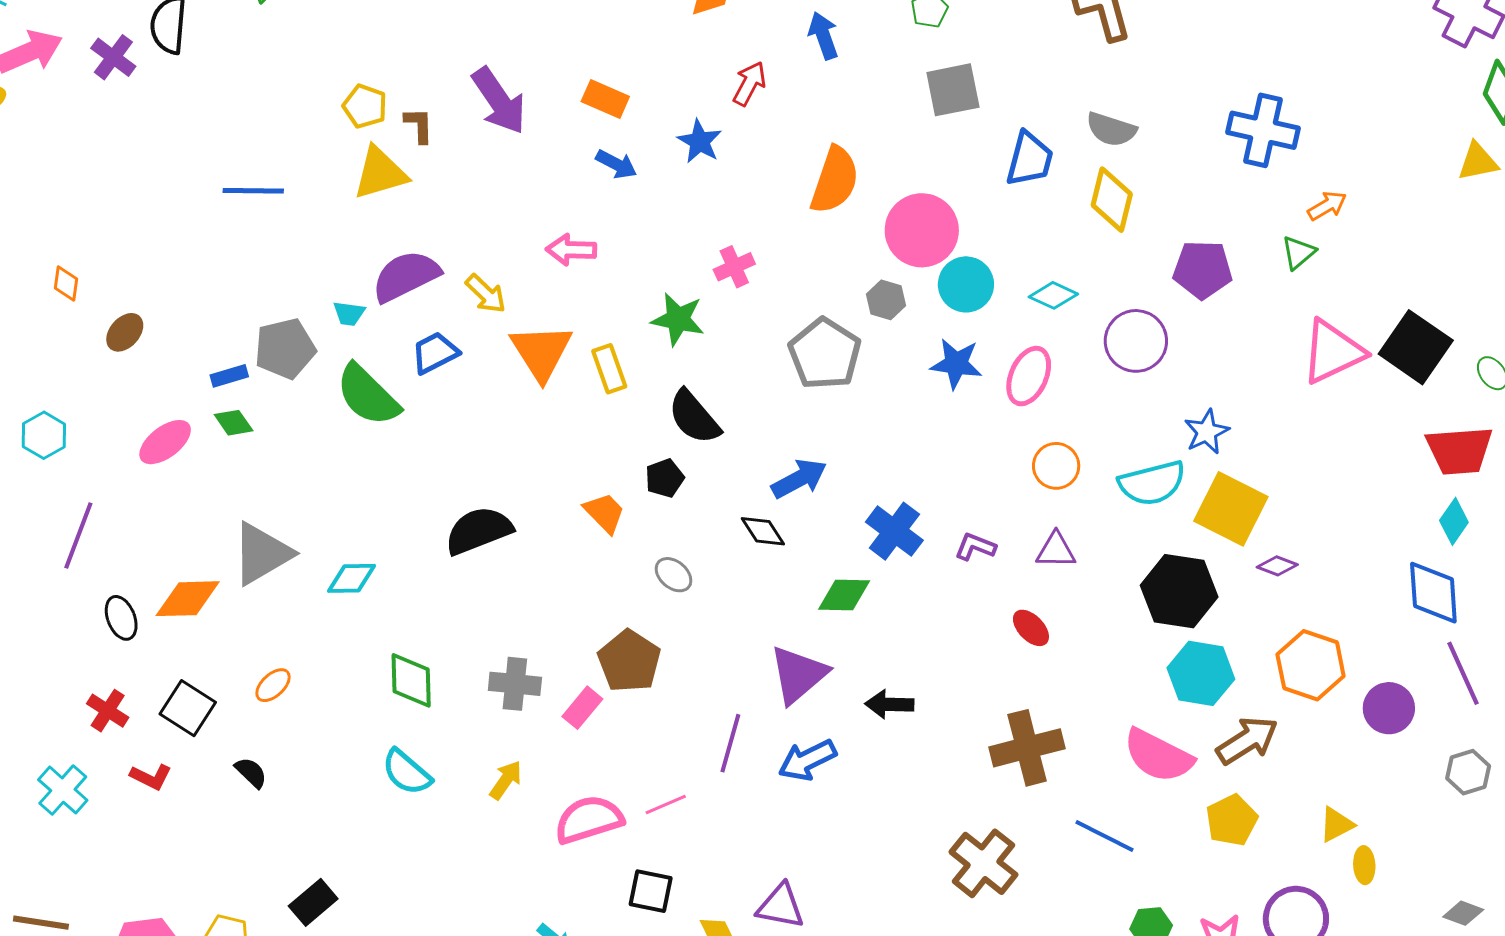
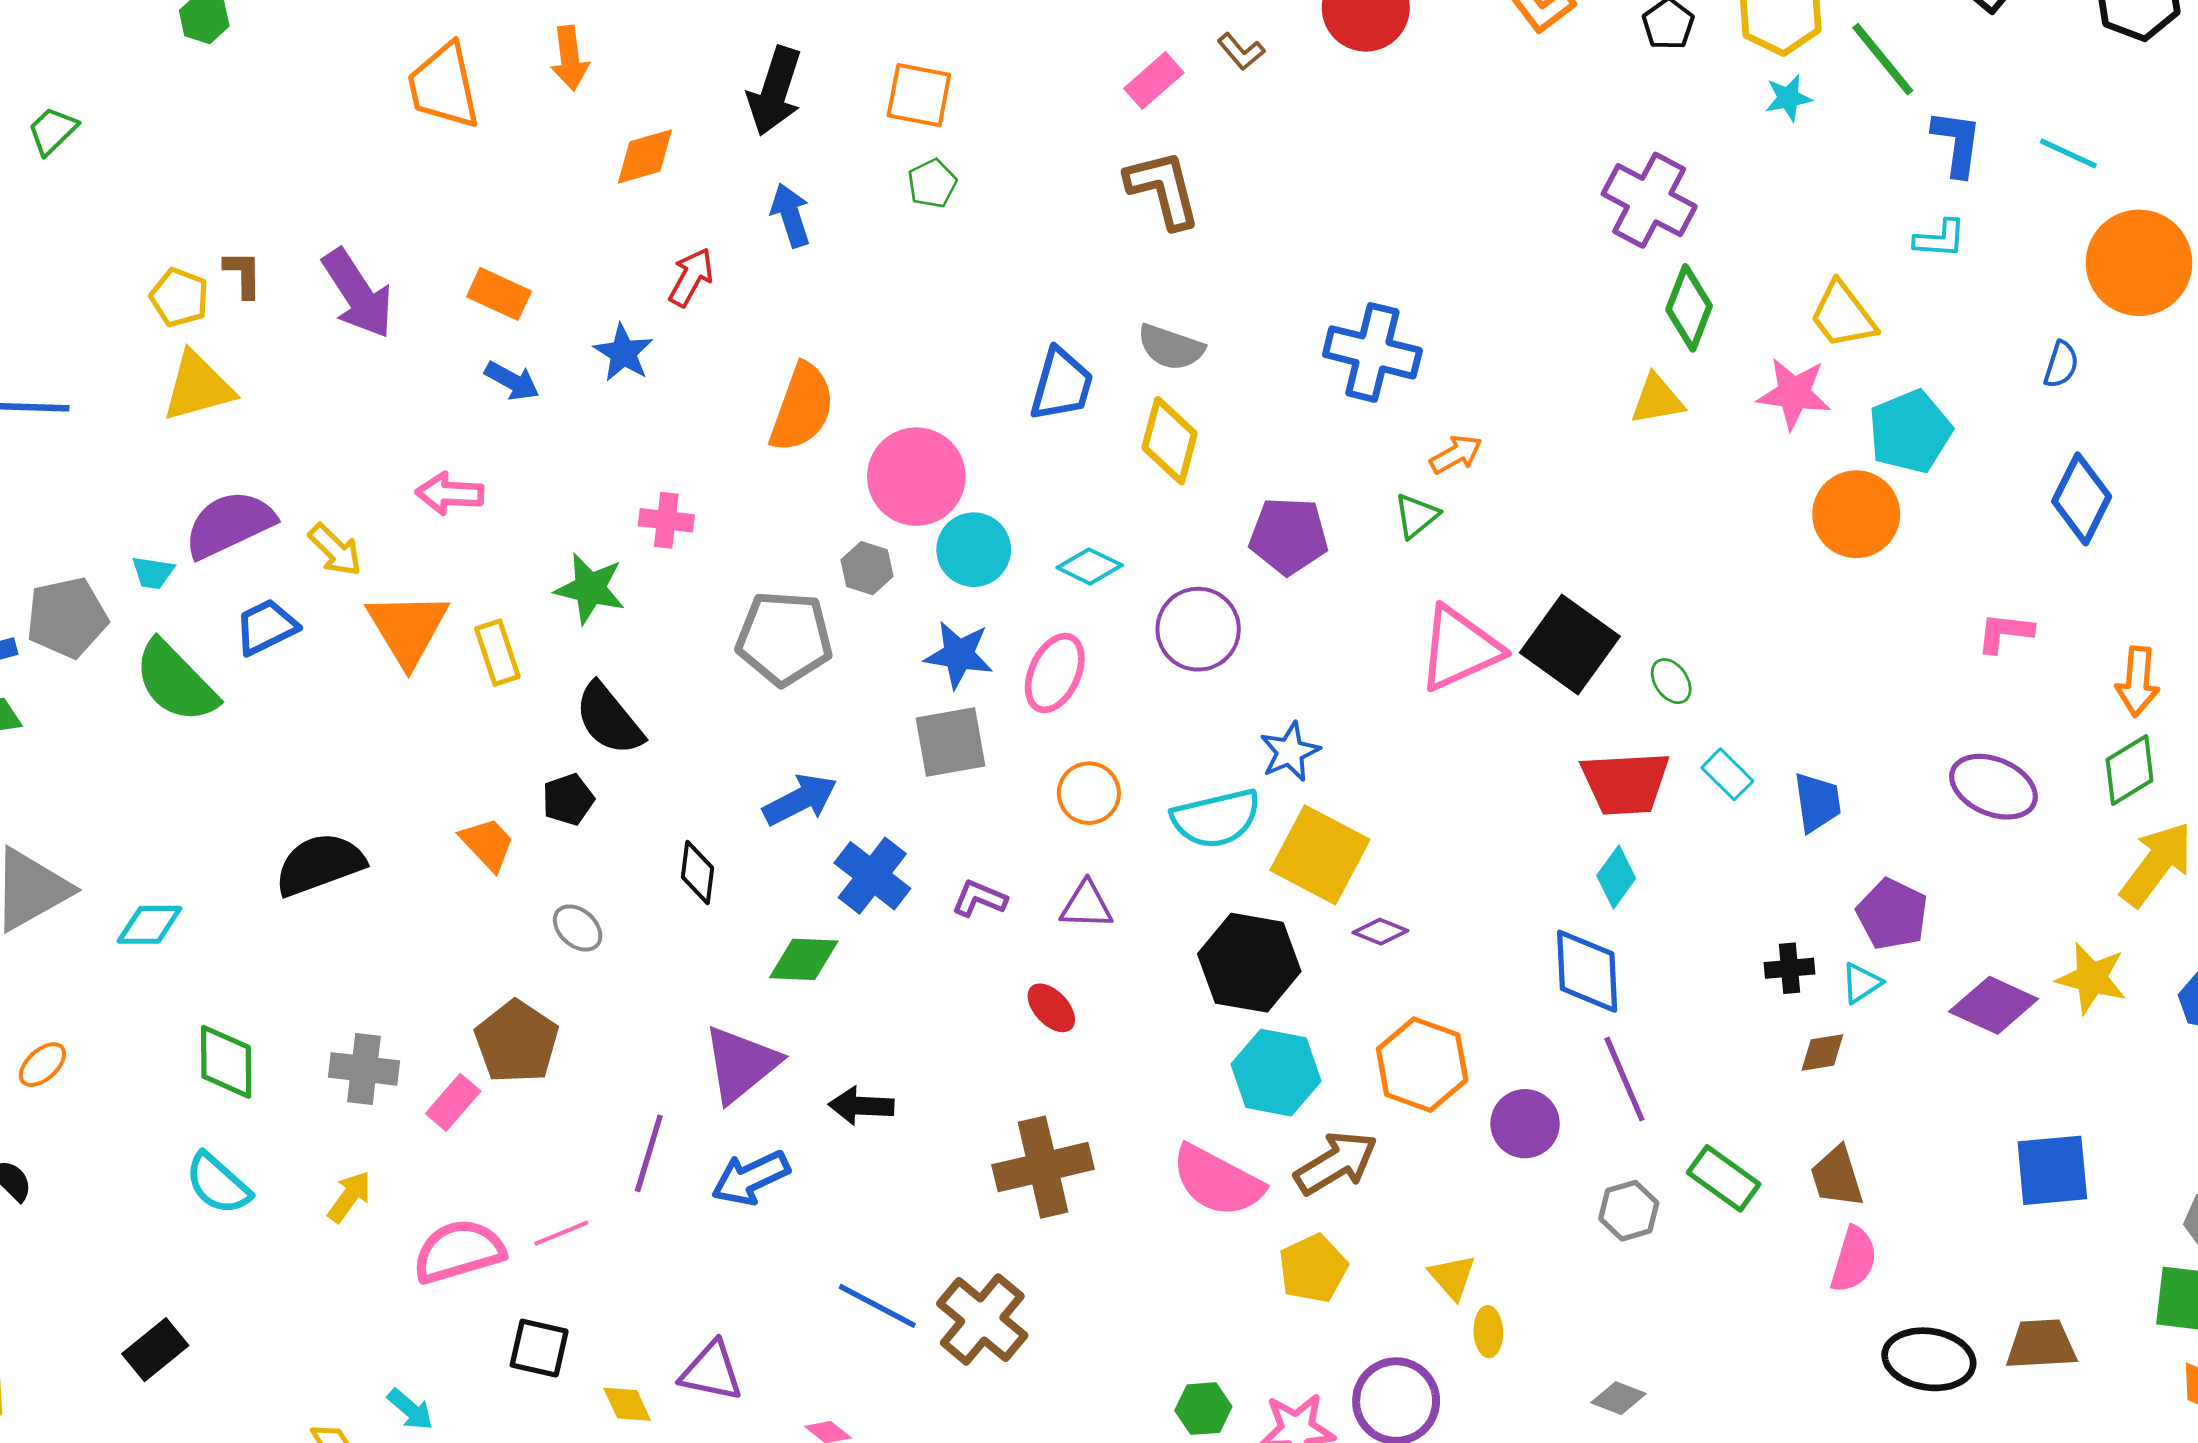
gray square: (953, 90) -> (950, 742), moved
brown L-shape: (419, 125) -> (243, 274), moved
pink cross: (734, 267) -> (666, 520), turned 30
gray pentagon: (825, 354) -> (784, 638), turned -30
blue arrow: (799, 479) -> (800, 800), moved
black diamond: (763, 531) -> (697, 873), turned 39
yellow triangle: (1336, 825) -> (1452, 1277), turned -45
blue line: (1104, 836) -> (877, 1306), moved
black rectangle: (313, 902) -> (155, 1350), moved

